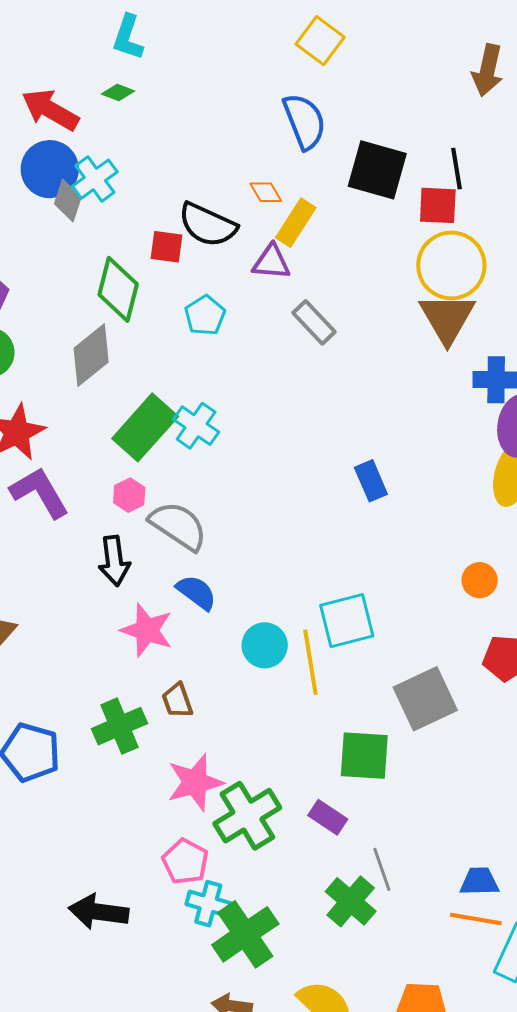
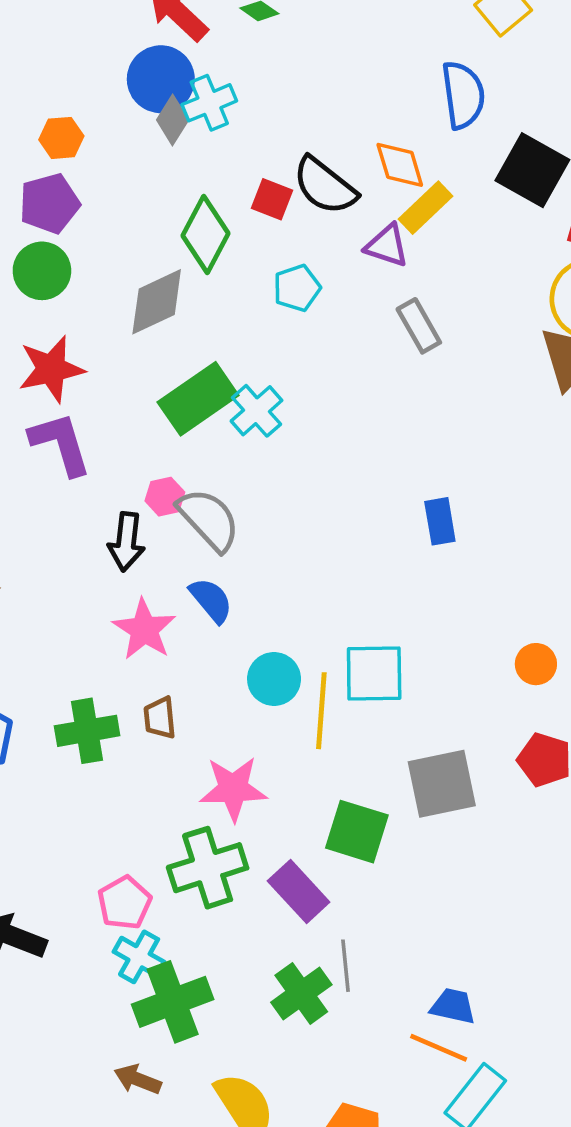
orange diamond: (266, 192) -> (400, 165), size x1.4
pink hexagon: (129, 495) -> (165, 497), moved
pink star: (195, 782) -> (233, 789), moved
purple rectangle: (328, 817) -> (299, 892), size x1.4

